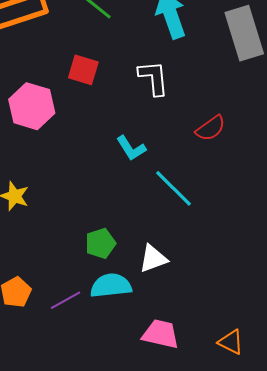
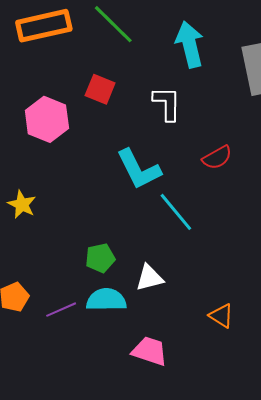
cyan L-shape: (131, 148) -> (139, 169), size x1.6
orange triangle: (231, 342) -> (221, 316), moved

